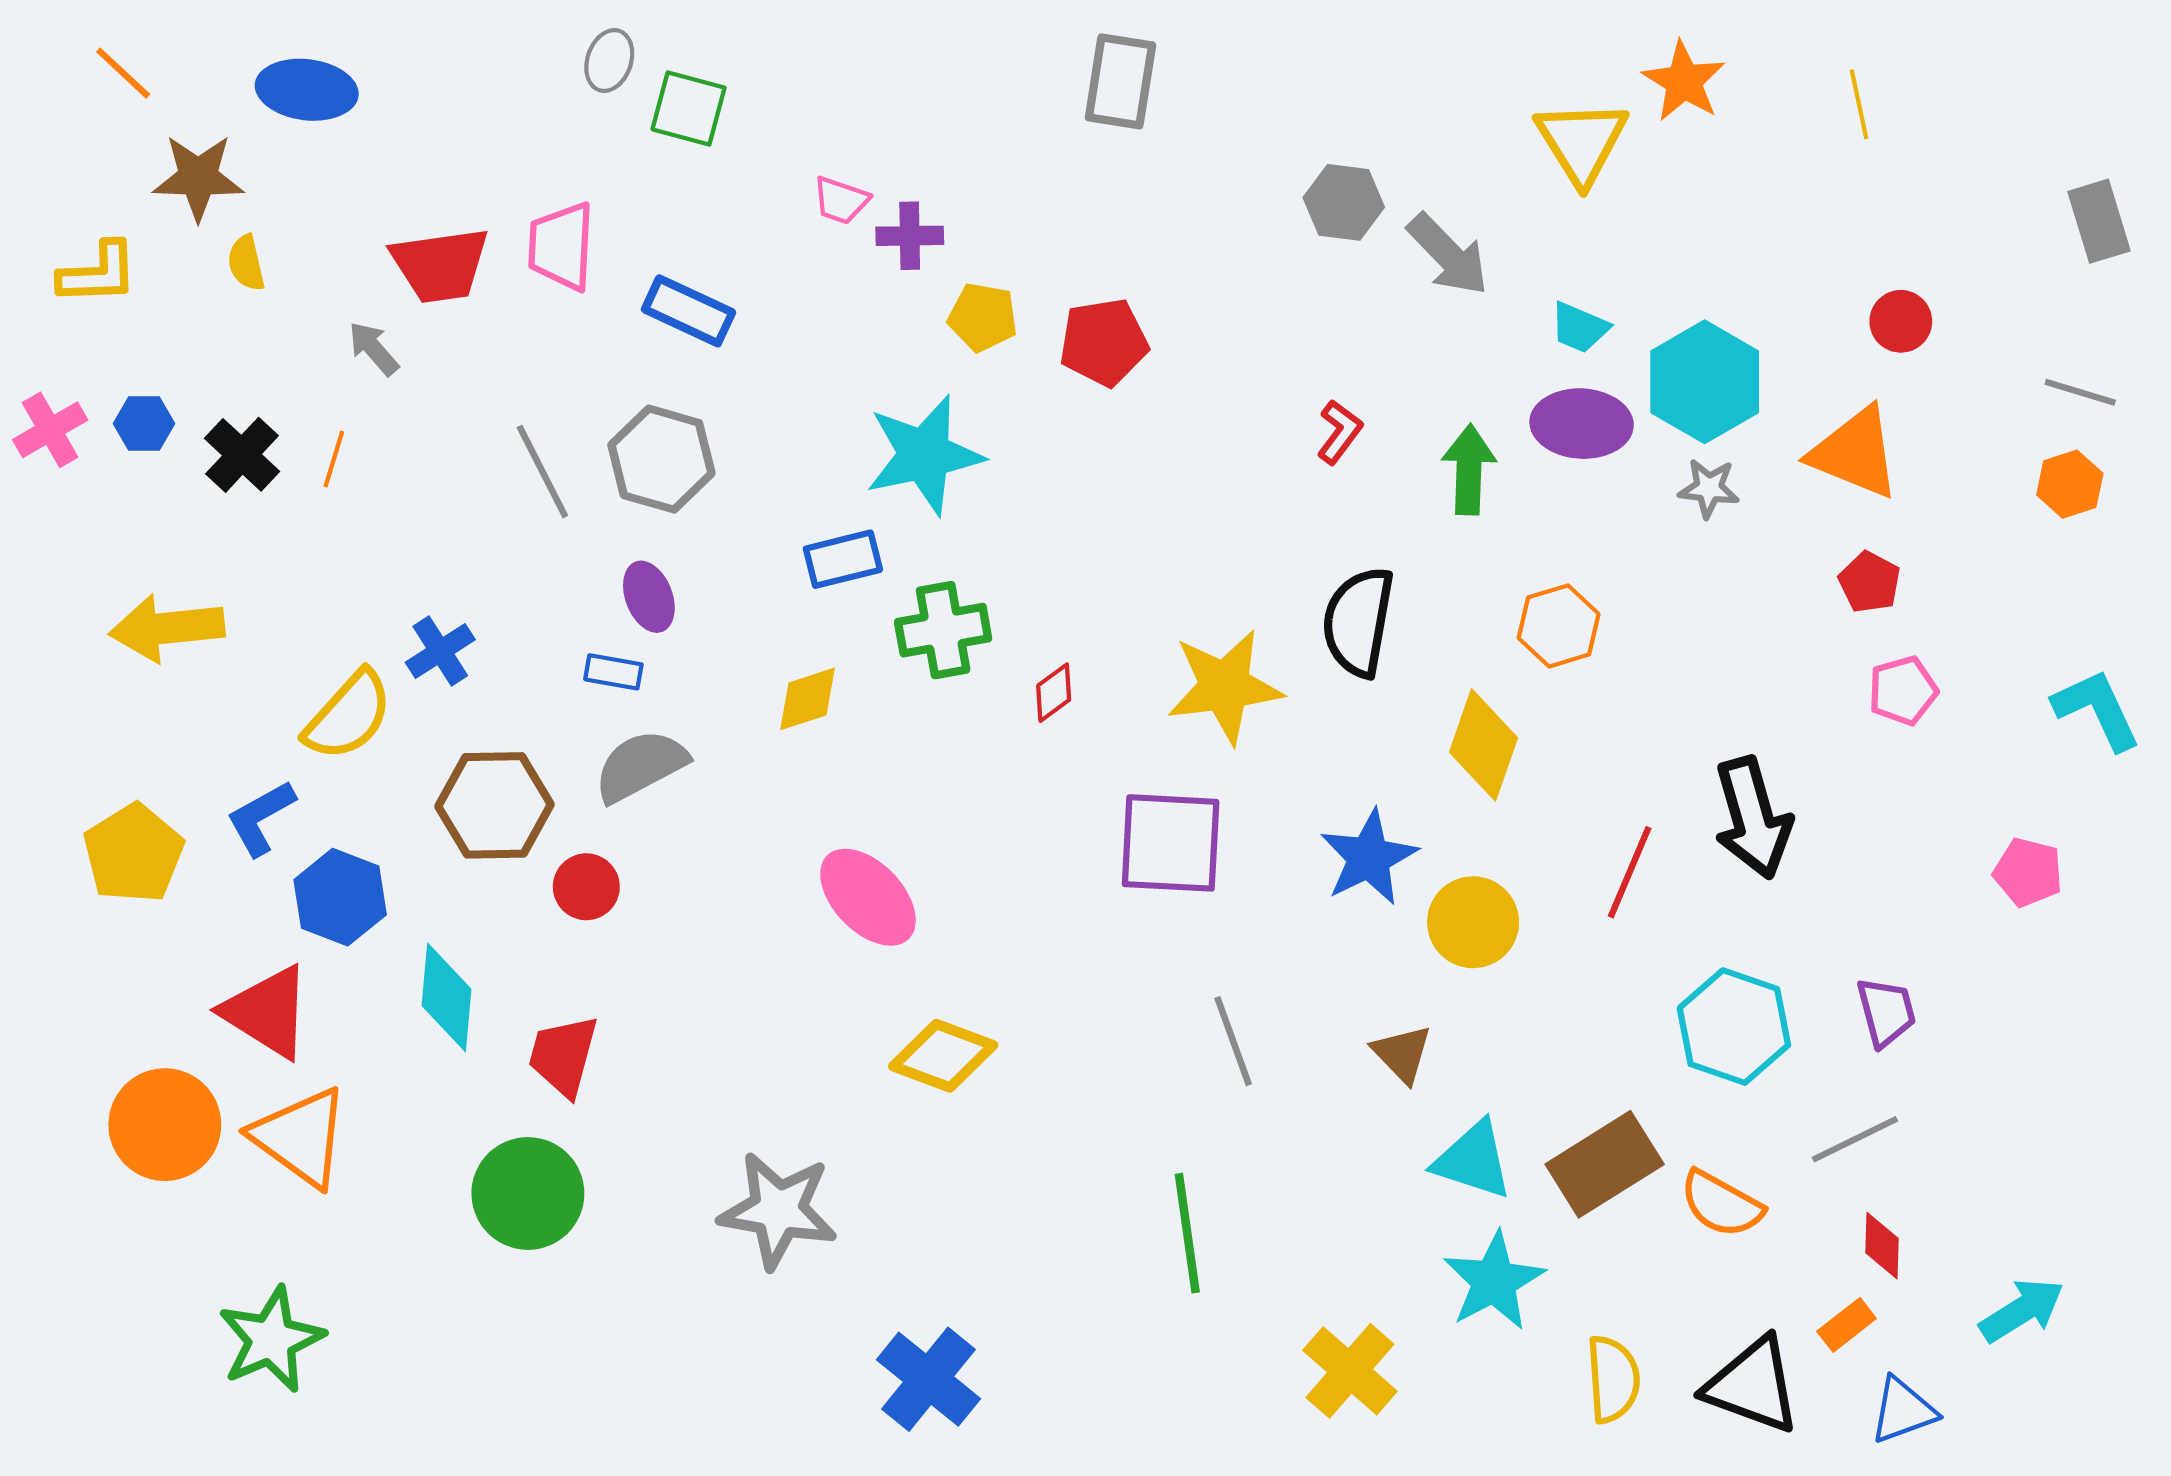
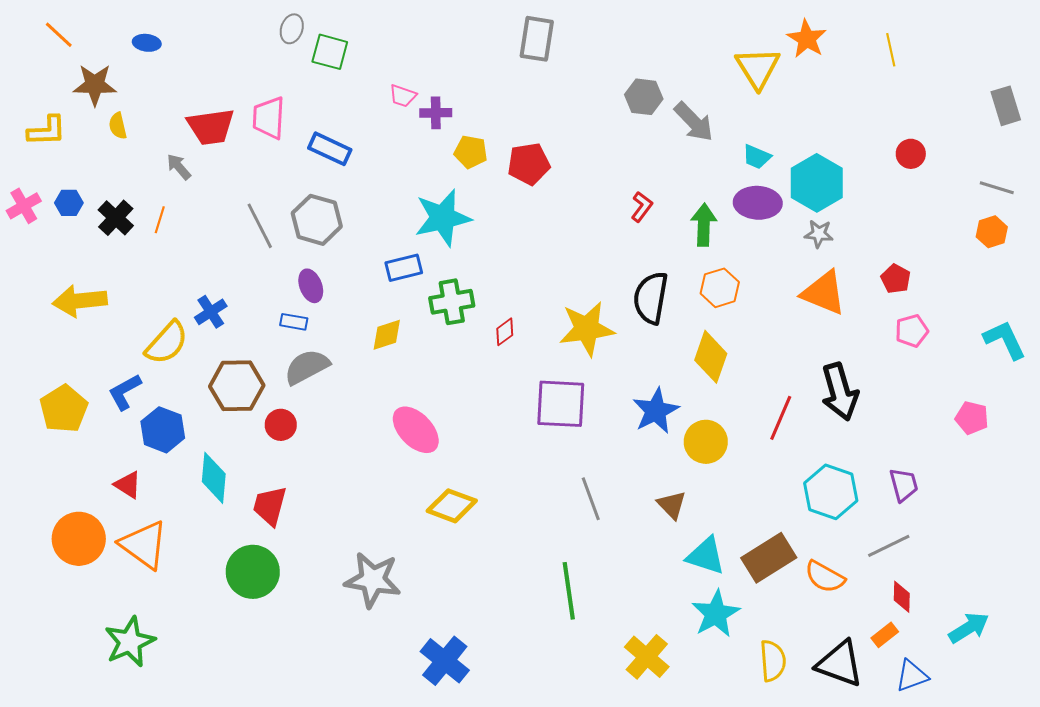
blue ellipse: (307, 90) -> (147, 43), size x0.6
orange triangle: (1855, 453) -> (824, 293), moved
orange hexagon: (1559, 626) -> (720, 288), moved
red triangle: (267, 1012) -> (128, 485), size x0.6

